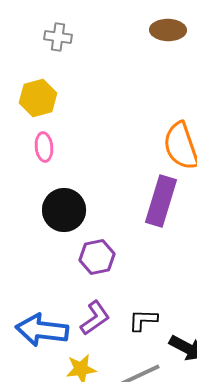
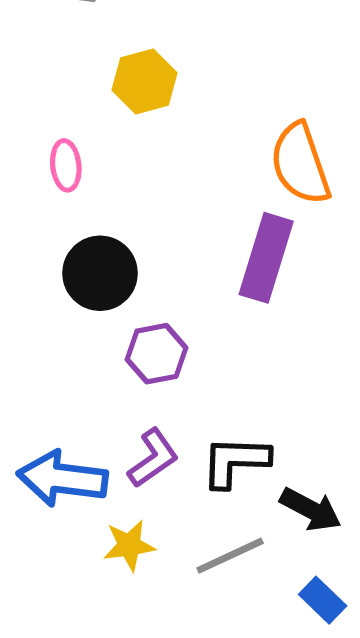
yellow hexagon: (38, 98) -> (145, 82), moved
black L-shape: (143, 320) -> (235, 462), size x1.4

